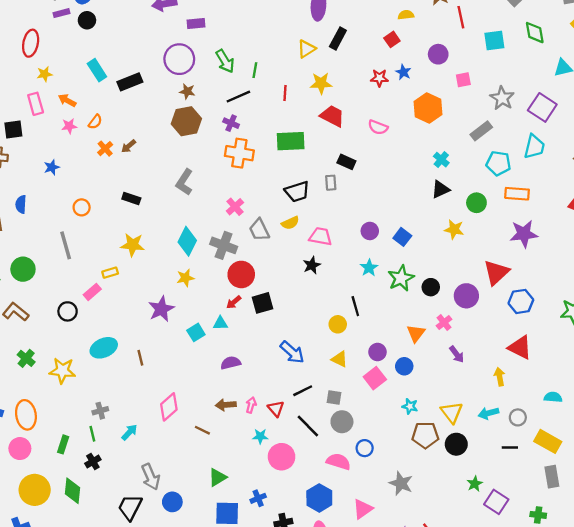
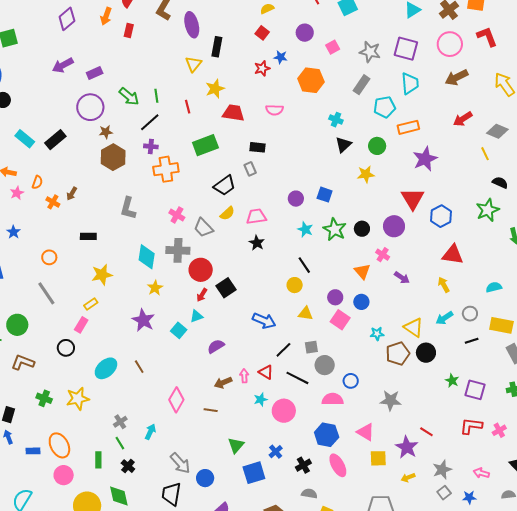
pink triangle: (363, 509) -> (366, 432), turned -36

